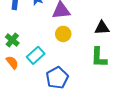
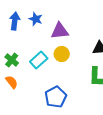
cyan rectangle: (36, 55) -> (39, 60), moved

